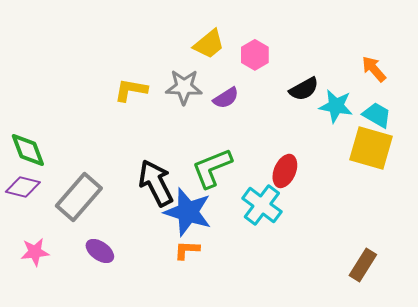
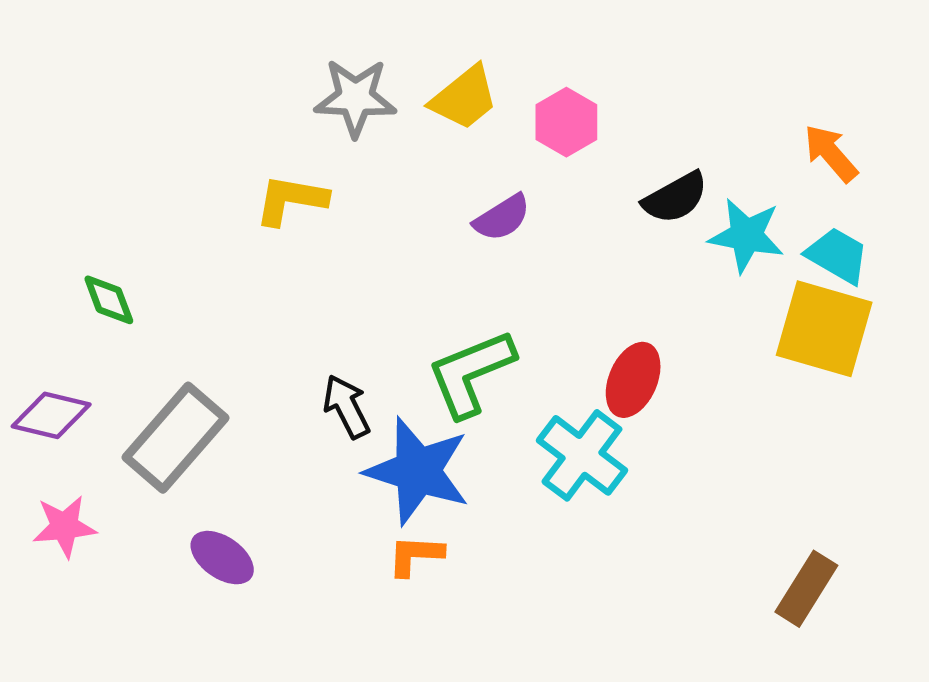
gray star: (184, 87) -> (355, 98), moved
green diamond: (28, 150) -> (109, 300), moved, size x0.7
black arrow: (156, 183) -> (347, 407), size x0.6
pink star: (35, 252) -> (64, 526), moved

